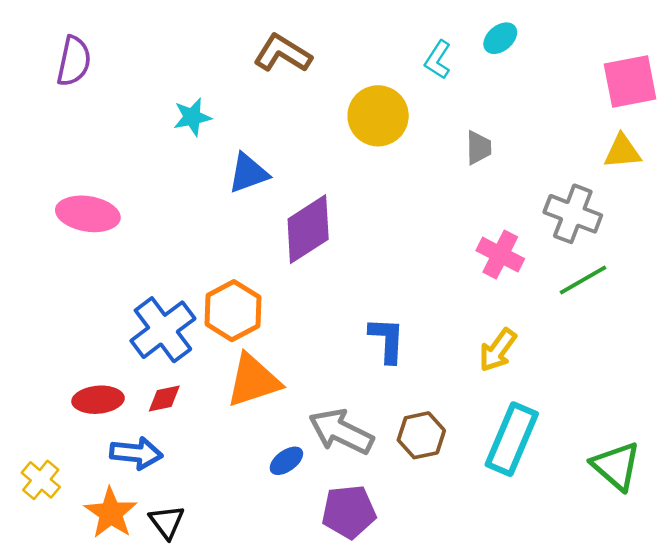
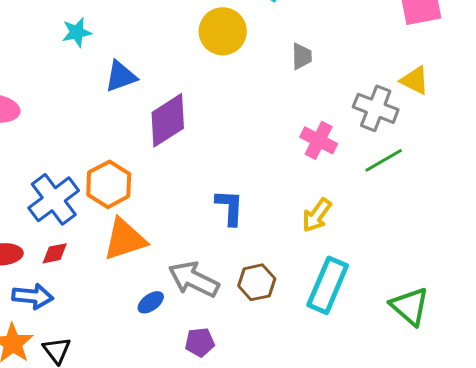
yellow triangle: (622, 151) -> (415, 80), moved, turned 32
purple pentagon: (349, 512) -> (200, 342), size x0.7

